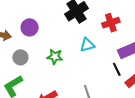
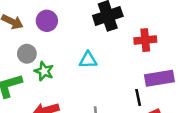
cyan triangle: (87, 45) -> (88, 60), moved
green star: (55, 57) -> (44, 71), moved

